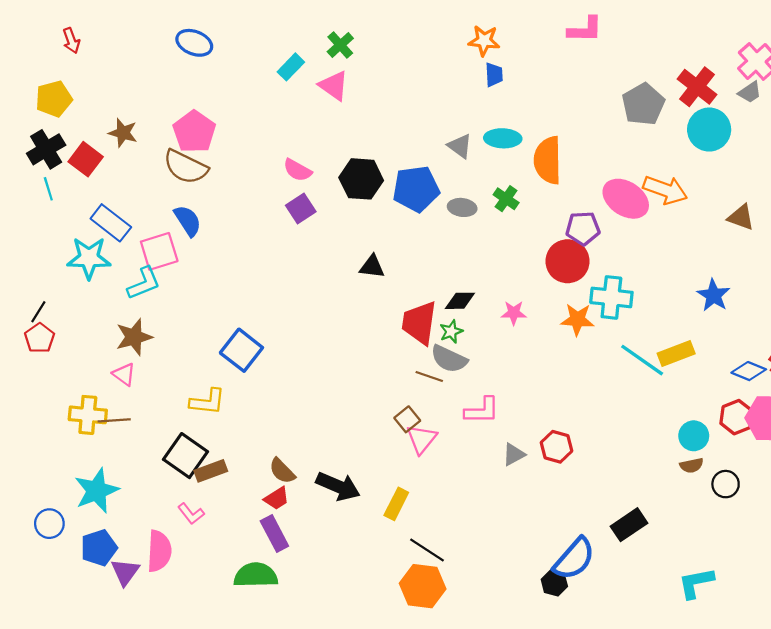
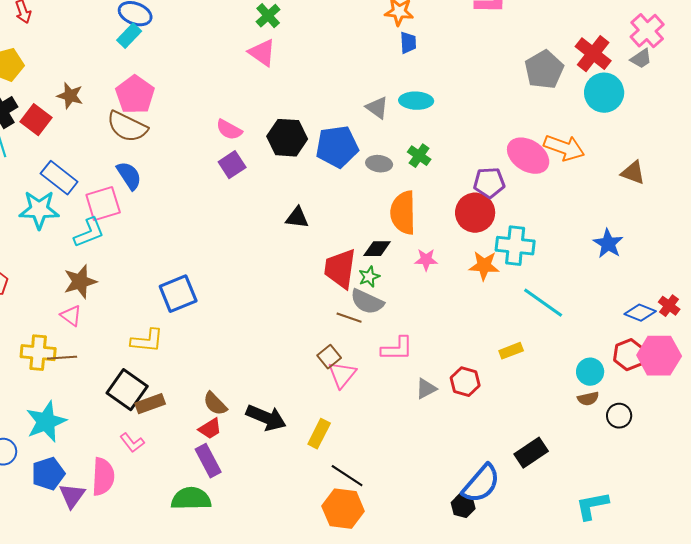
cyan rectangle: (291, 67) -> (129, 36), moved
orange semicircle: (548, 160) -> (403, 213), moved
blue square: (241, 350) -> (178, 294), turned 30
yellow rectangle: (676, 353) -> (511, 351), moved, size x0.7

